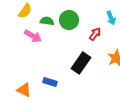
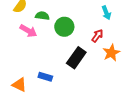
green circle: (69, 20) -> (64, 27), moved
red arrow: (95, 34) -> (97, 36), moved

